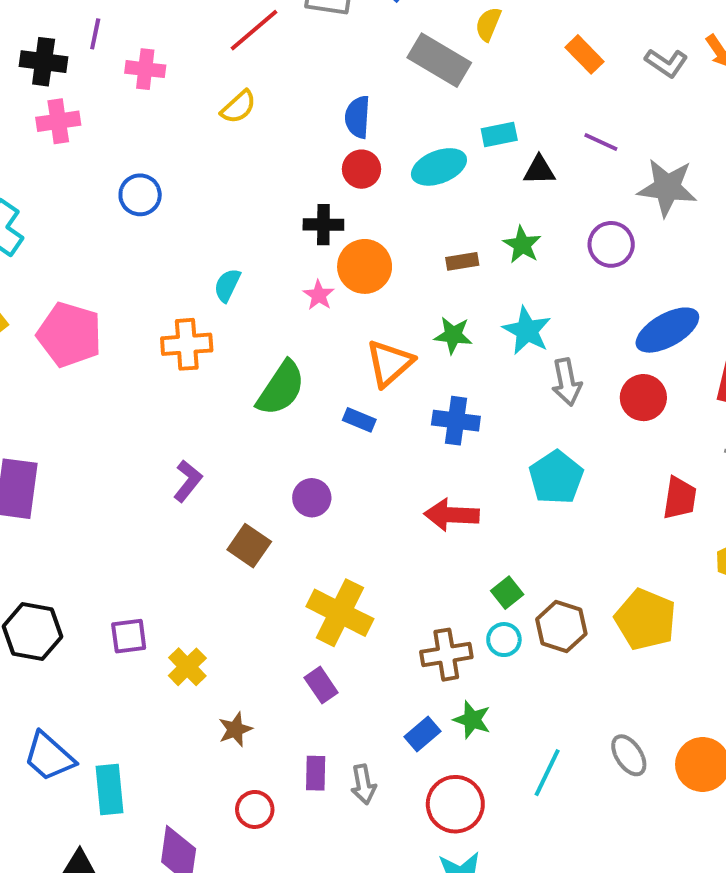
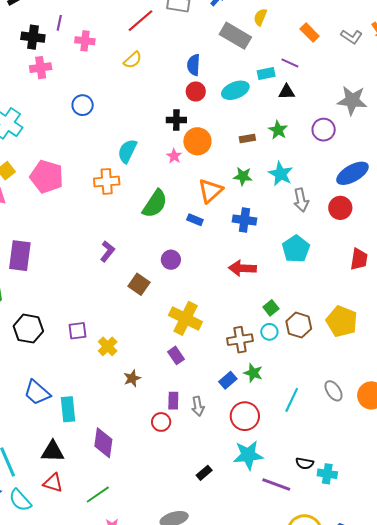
purple line: (601, 142) -> (290, 63), moved
cyan semicircle: (227, 285) -> (127, 151), size x1.4
red circle: (255, 809) -> (161, 422), moved

